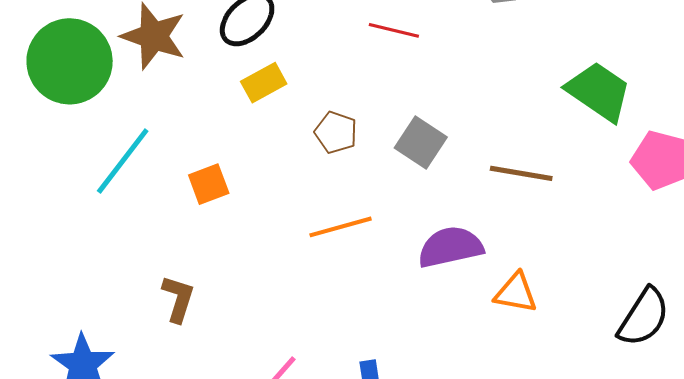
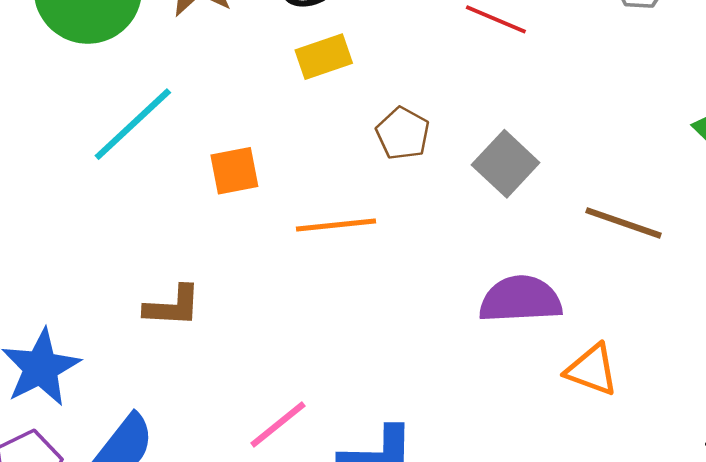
orange line: (341, 227) -> (336, 225), moved
brown L-shape: (178, 299) -> (173, 306), turned 66

